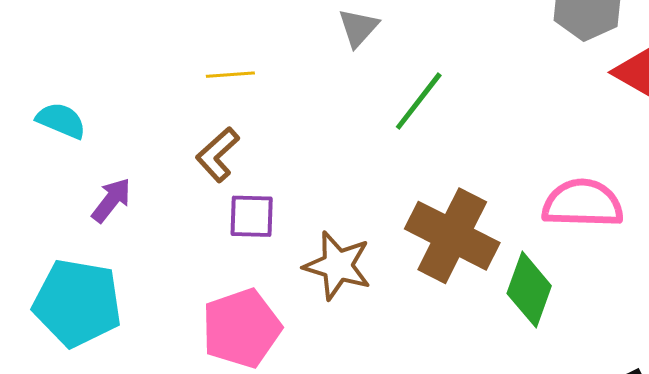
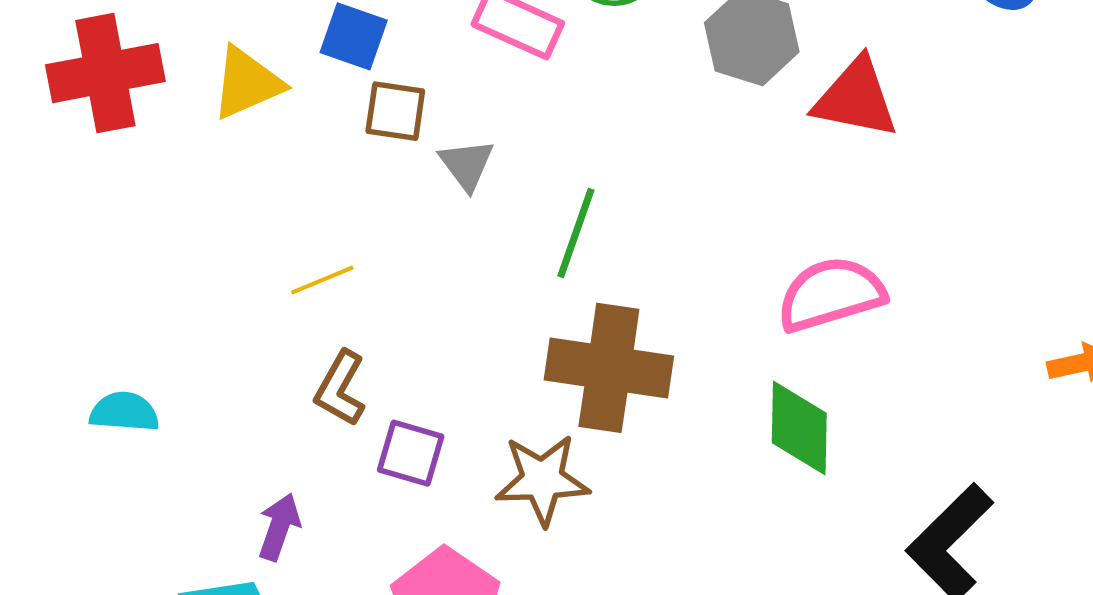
purple arrow: (111, 200) -> (279, 527), moved
purple square: (252, 216) -> (411, 453), turned 33
brown cross: (452, 236) -> (609, 368), moved

